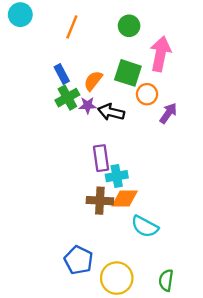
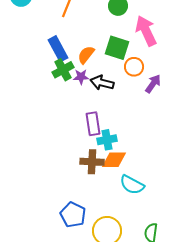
pink arrow: (160, 54) -> (146, 31), turned -36
blue rectangle: (62, 74) -> (58, 49), size x1.4

